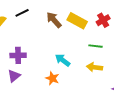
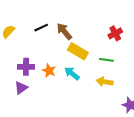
black line: (22, 13) -> (41, 28), moved
yellow rectangle: (77, 21) -> (78, 51), moved
orange star: (52, 78) -> (49, 71), moved

